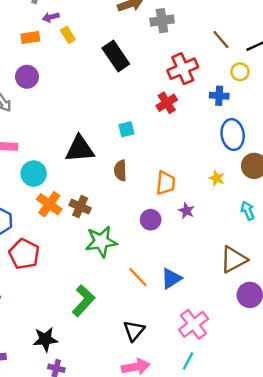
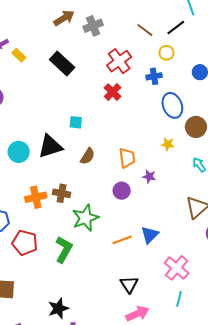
cyan square: (126, 129) -> (76, 122), moved, turned 32
brown semicircle: (120, 171) -> (88, 156), turned -132
cyan circle: (34, 174) -> (19, 152), moved
orange cross: (49, 204) -> (36, 197), turned -35
orange line: (138, 277) -> (122, 240), turned -54
green L-shape: (83, 301) -> (64, 249), moved

